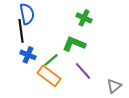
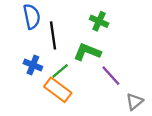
black line: (21, 31) -> (53, 35), moved
purple line: (83, 71) -> (111, 76), moved

